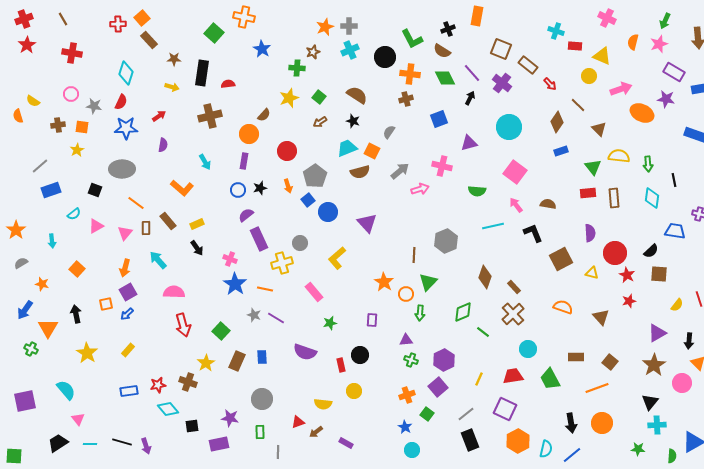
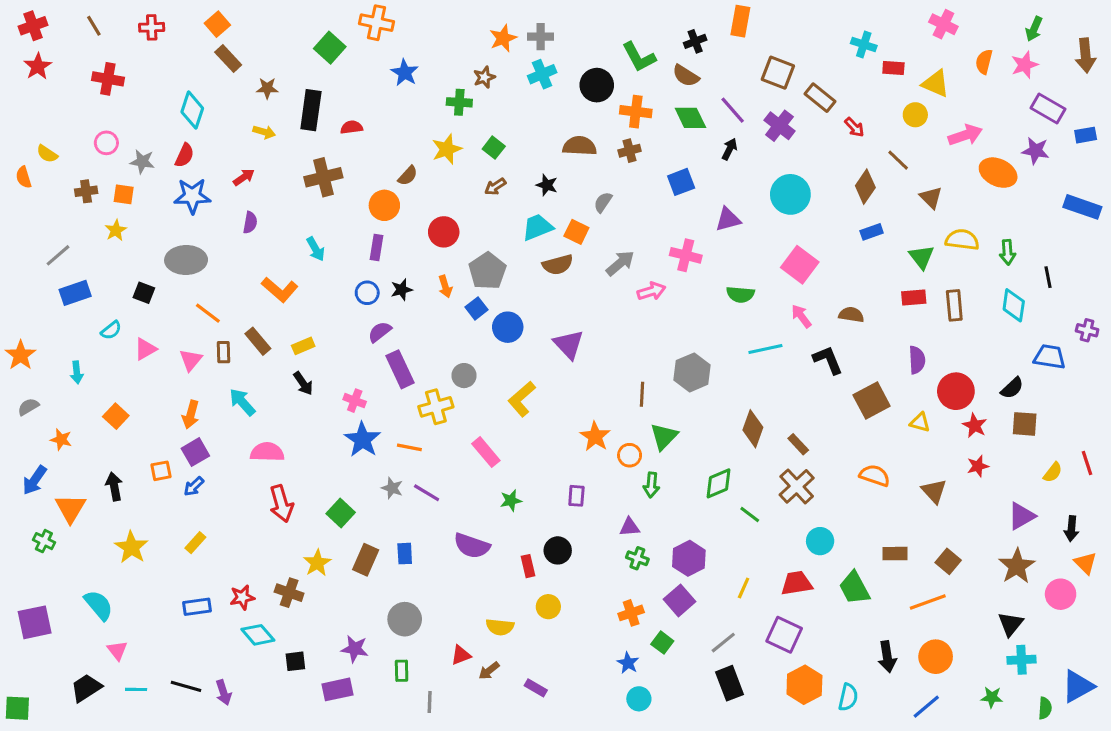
red cross: (118, 24) -> (152, 27), moved
brown semicircle: (357, 95) -> (580, 146), moved, turned -30
blue line: (572, 455) -> (926, 707), moved

